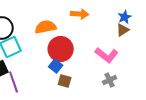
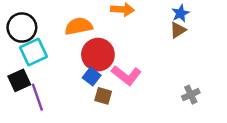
pink L-shape: (107, 55) -> (126, 75), moved
gray cross: (110, 80) -> (191, 95), moved

